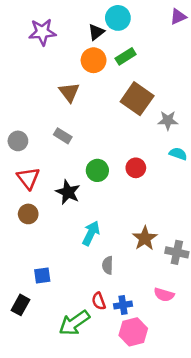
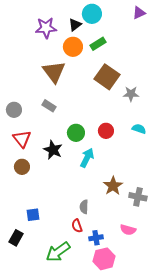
purple star: (42, 32) -> (46, 28), moved
brown triangle: (69, 92) -> (54, 72), size x1.4
cyan semicircle: (178, 154) -> (139, 129), moved
cyan arrow: (91, 233) -> (87, 158), moved
red semicircle: (99, 301) -> (77, 226), moved

